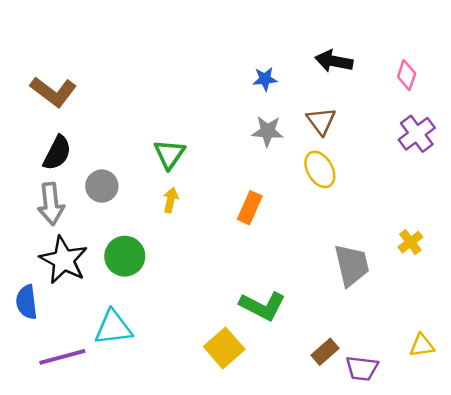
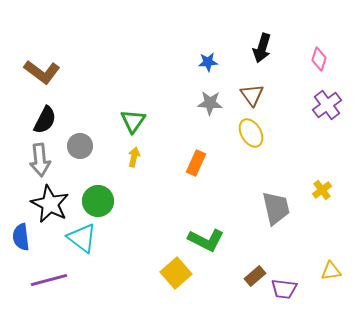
black arrow: (334, 61) -> (262, 48), turned -84
cyan triangle: (113, 328) -> (82, 238), moved, turned 44

